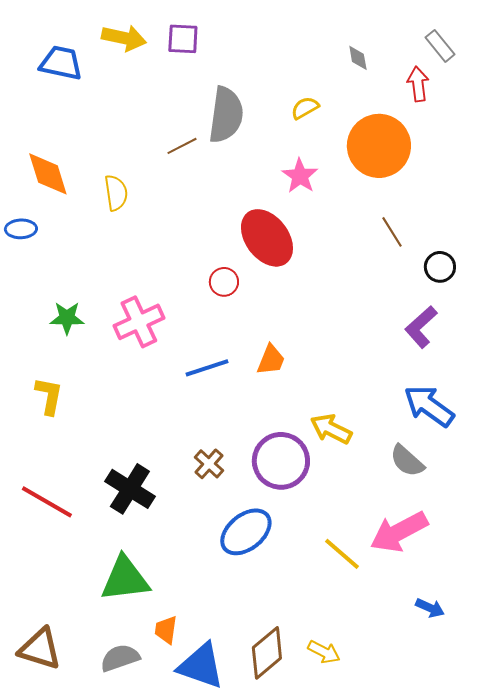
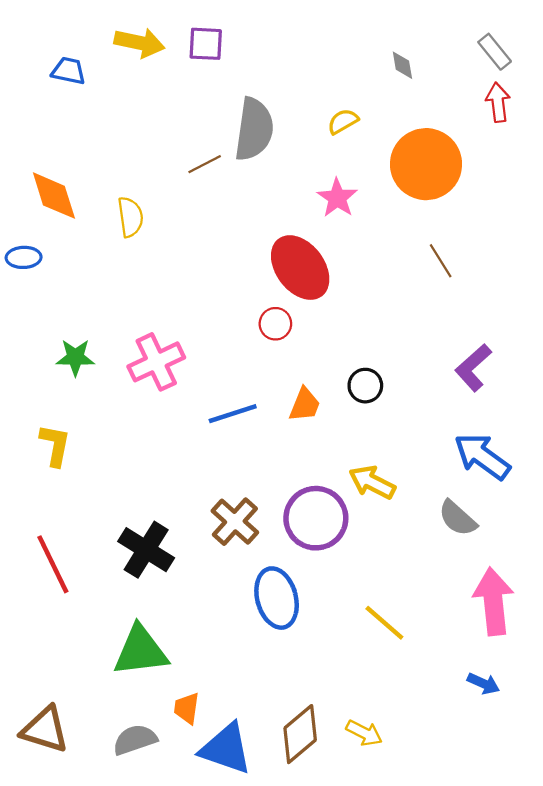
blue trapezoid: (61, 63) -> (69, 71), size x0.7
red arrow: (418, 84) -> (498, 102), moved
black circle: (440, 267) -> (365, 386), moved
red circle: (224, 282) -> (275, 324), moved
brown cross: (209, 464) -> (235, 522), size x1.4
red line: (47, 502) -> (53, 564), turned 34
blue ellipse: (246, 532) -> (277, 598), turned -66
pink arrow: (399, 532) -> (493, 601), moved, turned 112

